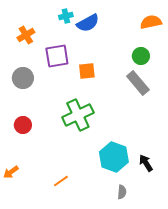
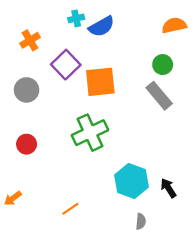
purple square: (57, 56) -> (66, 65), turned -35
orange square: (87, 71) -> (100, 82), size x1.6

